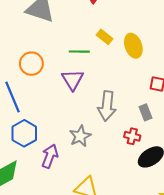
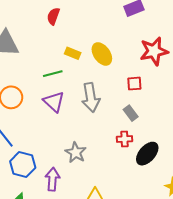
gray arrow: (107, 106) -> (91, 98), moved

